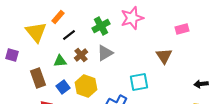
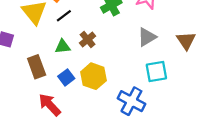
black line: (69, 35) -> (64, 16), moved
gray triangle: (105, 53) -> (147, 37), moved

